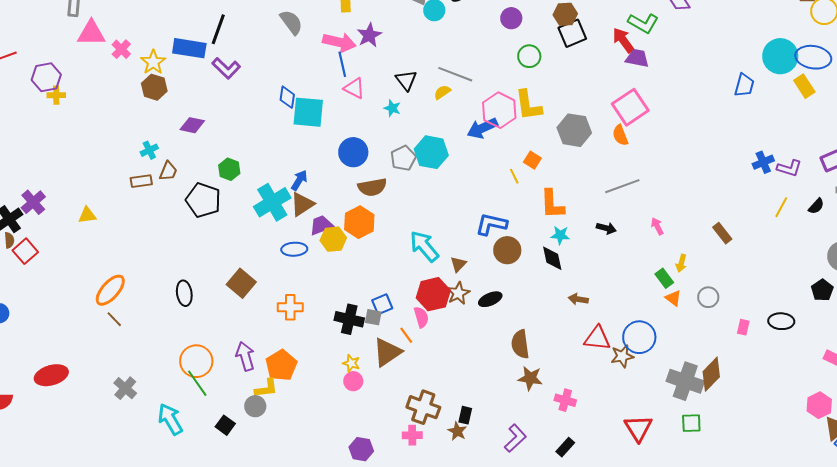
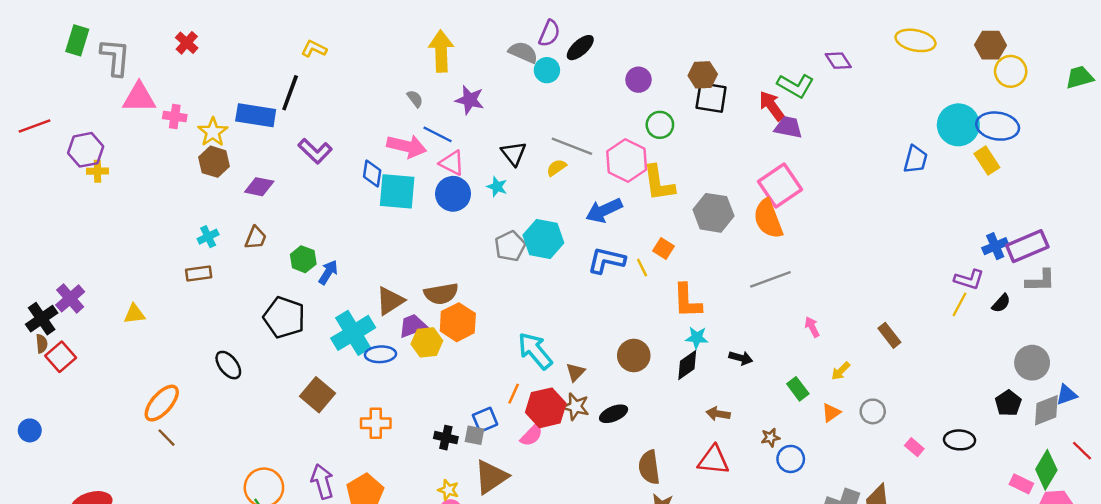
gray semicircle: (291, 22) -> (415, 99), moved, size x0.6
black square: (572, 33) -> (711, 98), turned 32
purple star: (369, 35) -> (470, 100), turned -30
pink arrow: (339, 42) -> (407, 146), moved
pink cross: (121, 49) -> (175, 117), turned -36
blue line: (342, 64) -> (438, 134), turned -50
purple L-shape: (226, 68) -> (315, 151), moved
pink hexagon: (499, 110) -> (627, 161), moved
purple diamond: (192, 125) -> (259, 187), moved
orange semicircle: (620, 135) -> (768, 219), size x1.6
blue circle: (353, 152) -> (453, 194), moved
blue cross: (763, 162) -> (995, 246), moved
purple L-shape: (789, 168) -> (969, 279), moved
brown trapezoid: (168, 171) -> (256, 238), moved
blue arrow: (299, 180) -> (328, 272), moved
brown semicircle: (372, 187) -> (441, 294), moved
black pentagon: (203, 200) -> (284, 317), moved
cyan cross: (272, 202) -> (353, 333), moved
blue L-shape: (491, 224) -> (606, 260), moved
black arrow: (606, 228) -> (741, 358), moved
black diamond: (552, 258) -> (687, 365), turned 68
yellow arrow: (681, 263) -> (841, 371), turned 30
green rectangle: (664, 278) -> (798, 389), moved
black ellipse: (184, 293) -> (228, 365), moved, turned -30
brown star: (458, 293) -> (575, 407), turned -30
orange triangle: (673, 298) -> (831, 413), turned 48
pink semicircle: (421, 317) -> (531, 435), turned 60
black cross: (349, 319) -> (446, 438), size x0.7
pink rectangle: (743, 327) -> (914, 447), turned -63
orange line: (406, 335) -> (514, 394), moved, turned 60
blue circle: (639, 337) -> (791, 459), size x0.7
red triangle: (597, 338) -> (713, 460), moved
brown star: (622, 356) -> (770, 438), moved, size x0.7

